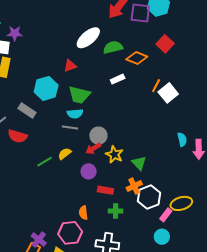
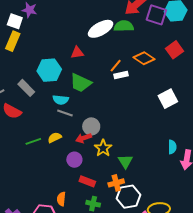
green semicircle: (113, 47) -> (124, 26), moved
orange line: (156, 86) -> (116, 66), moved
cyan semicircle: (75, 114) -> (61, 100), moved

